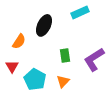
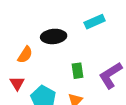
black ellipse: (44, 25) -> (54, 36), turned 60

